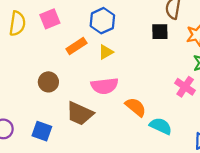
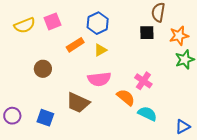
yellow semicircle: (17, 23) -> (25, 25), turned 60
brown circle: (48, 82) -> (43, 69), moved
pink cross: (185, 87) -> (143, 81), moved

